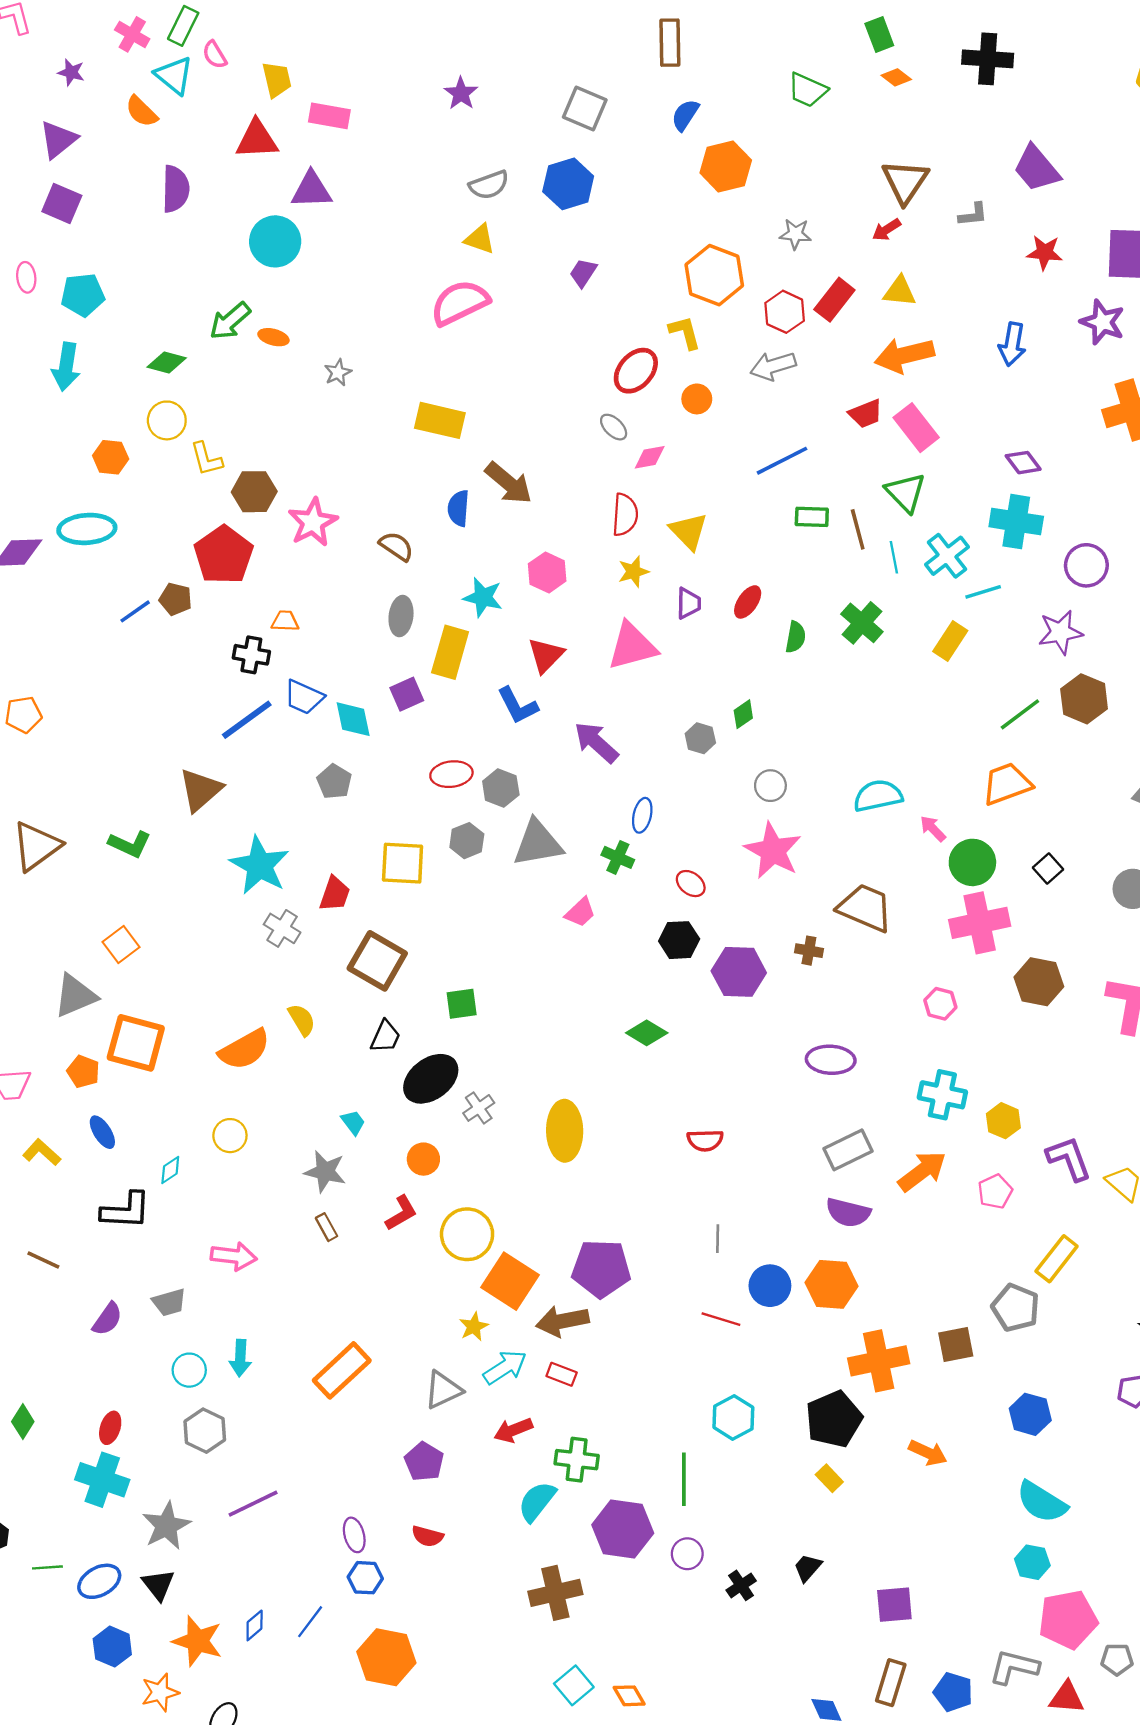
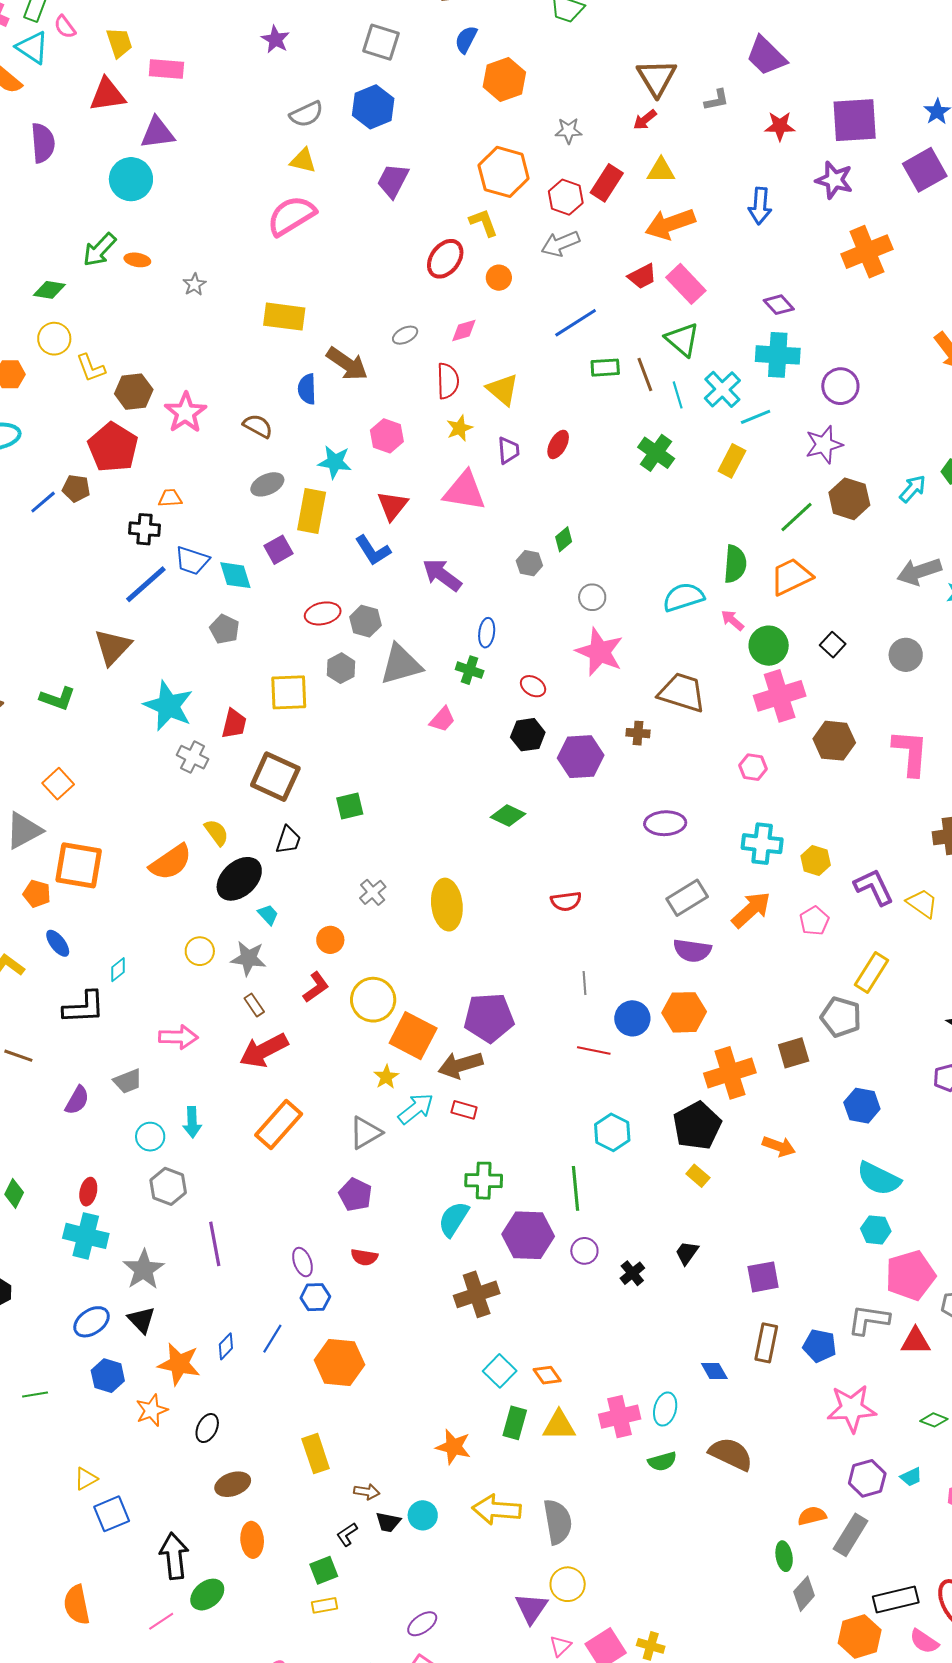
purple trapezoid: (583, 273) -> (393, 181), size x1.4
gray ellipse: (614, 427) -> (405, 335), moved, turned -65
gray ellipse: (401, 616) -> (267, 484), turned 64
green semicircle: (795, 637) -> (735, 564), moved, size x1.4
pink triangle: (632, 646) -> (464, 491), turned 30
black ellipse: (431, 1079) -> (239, 879), moved
yellow circle: (230, 1136) -> (200, 951), moved
red arrow: (513, 1430) -> (264, 1050), moved, size x1.5
purple line: (253, 1504) -> (215, 1244), turned -69
green line: (47, 1567) -> (35, 1394), moved

